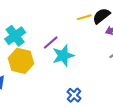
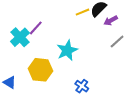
purple line: (51, 43) -> (36, 28), moved
yellow hexagon: (21, 61) -> (41, 70), moved

